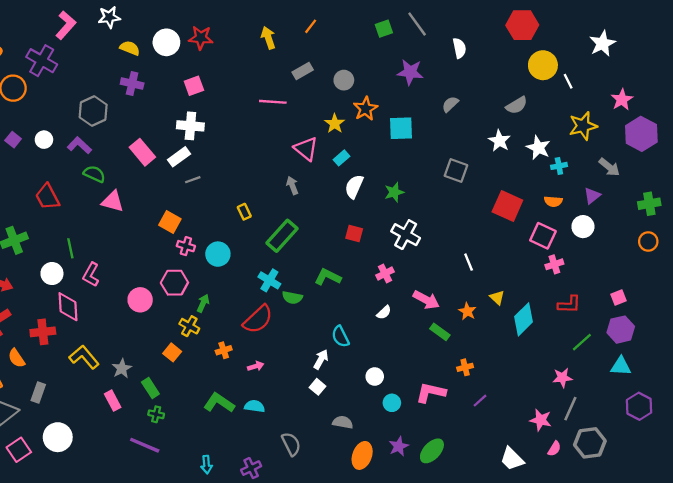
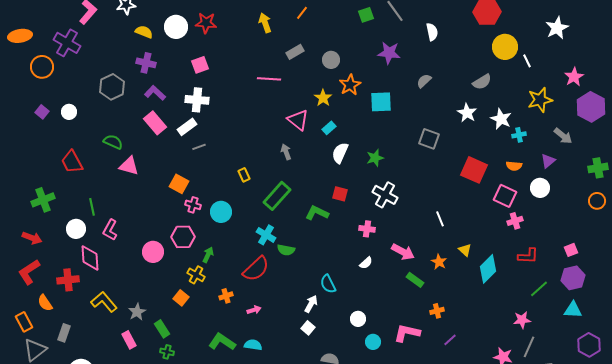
purple L-shape: (79, 145) -> (155, 93), moved
pink cross: (385, 274) -> (367, 229), turned 35
green L-shape: (328, 277) -> (317, 213), moved

